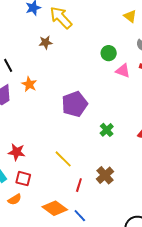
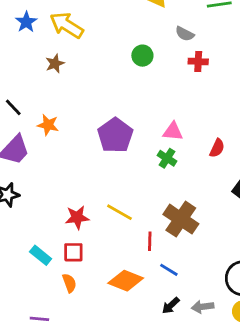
pink triangle: (123, 71) -> (173, 131), moved
red star: (17, 152) -> (77, 217), moved
brown cross: (105, 175) -> (181, 219), size x1.4
orange semicircle: (15, 199) -> (69, 283), turned -64
blue line: (80, 216) -> (169, 270), moved

